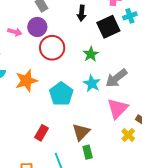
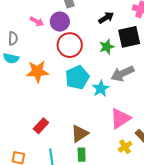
black arrow: (82, 13) -> (106, 18), turned -140
green star: (91, 54) -> (107, 47), moved
gray arrow: (116, 78) -> (122, 74), moved
cyan pentagon: (61, 94) -> (77, 77), moved

